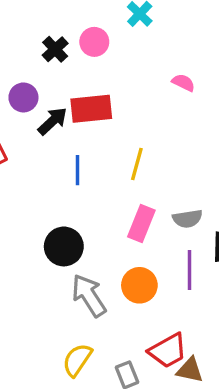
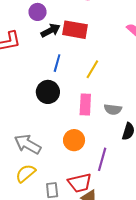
pink rectangle: (141, 223) -> (85, 105), turned -35
black circle: (64, 246) -> (48, 92), moved
purple line: (189, 270) -> (102, 159), moved
gray arrow: (89, 295) -> (28, 144), moved, turned -44

